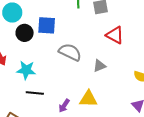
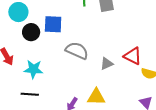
red triangle: (115, 35) -> (133, 56), moved
black line: (35, 93) -> (30, 94), moved

